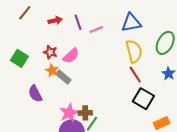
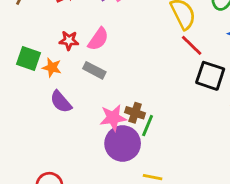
orange star: (52, 71) -> (52, 67), moved
pink star: (69, 113) -> (113, 118), turned 30
brown cross: (85, 113) -> (135, 113), turned 32

